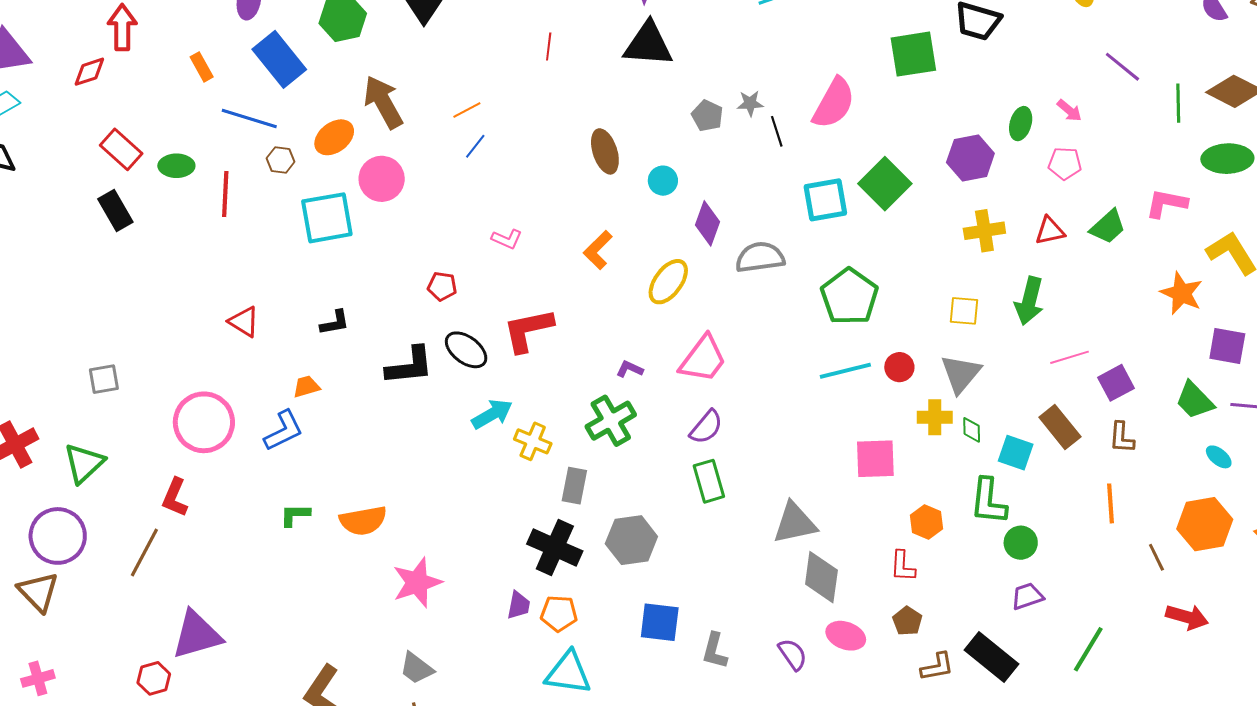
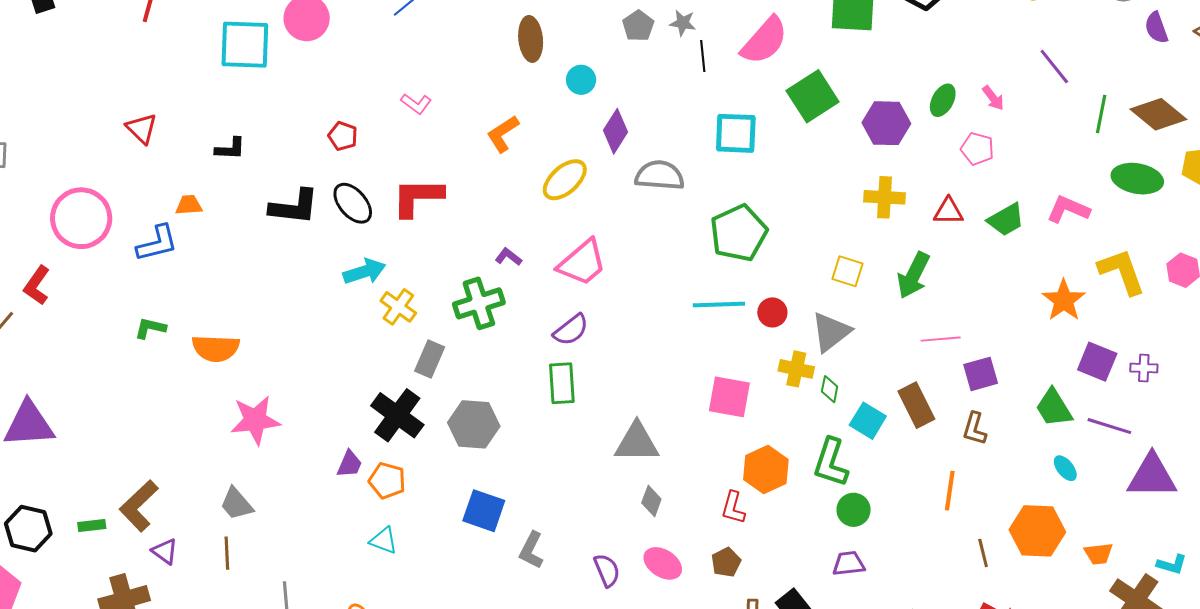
green square: (885, 184) -> (813, 96), moved
orange hexagon: (926, 522) -> (766, 470), size x1.4
gray diamond: (821, 577) -> (651, 501), size x0.6
cyan triangle: (568, 673) -> (384, 541), size x0.6

